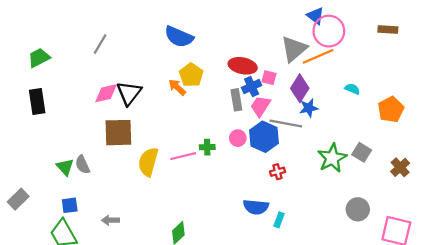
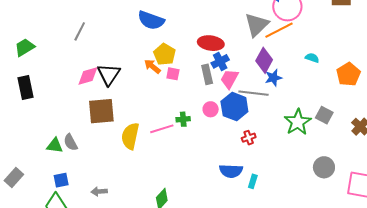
pink square: (269, 78) -> (173, 74), moved
green triangle: (65, 167) -> (55, 145), turned -36

